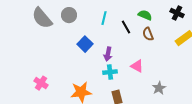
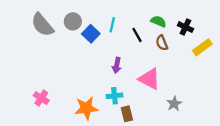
black cross: (177, 13) -> (185, 27), moved
blue square: (85, 44) -> (91, 34), moved
pink triangle: (137, 66) -> (149, 79), size x1.5
cyan cross: (110, 72) -> (114, 96), moved

